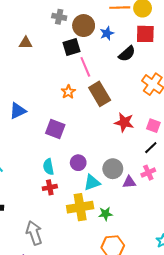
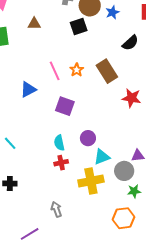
black semicircle: (127, 54) -> (130, 43), moved
pink line: (85, 67) -> (55, 71), moved
gray circle: (113, 169) -> (124, 171), moved
green star: (105, 214) -> (134, 191), moved
gray arrow: (34, 233) -> (56, 209), moved, size x0.7

